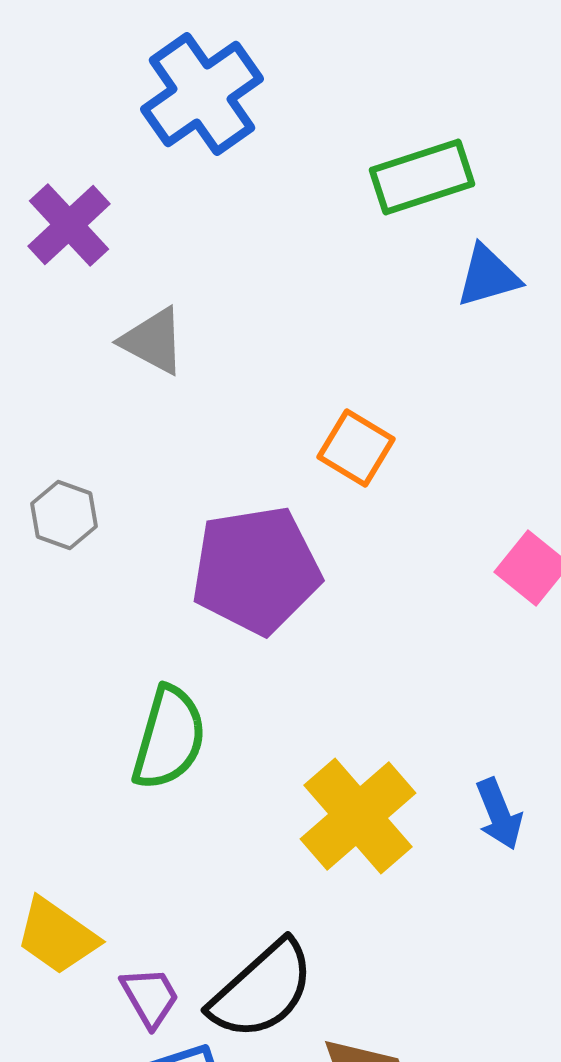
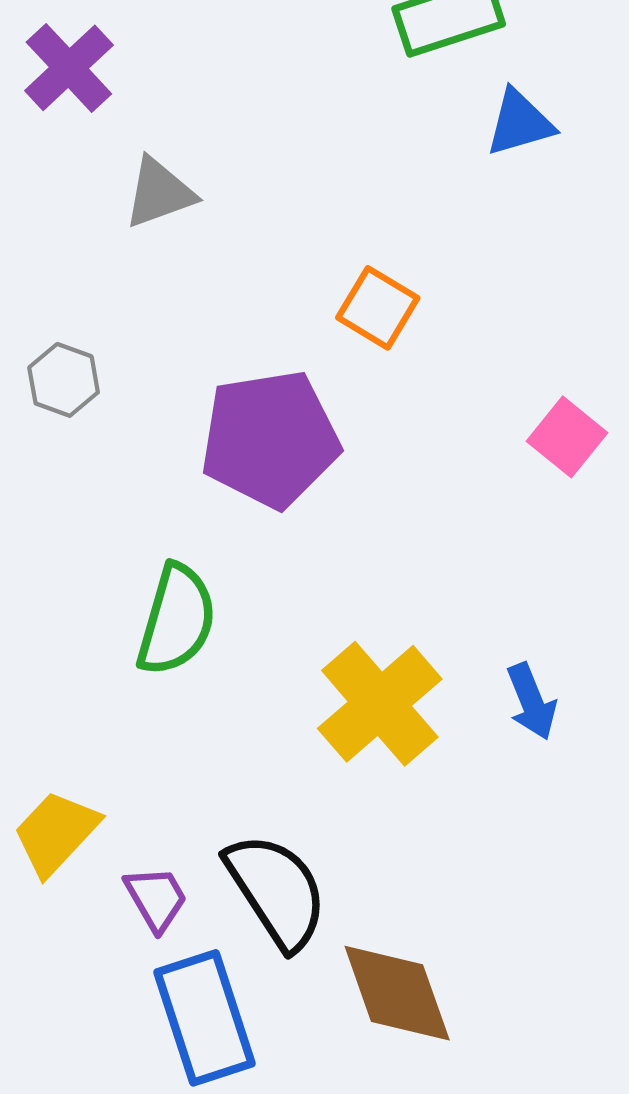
gray triangle: (153, 341) -> (159, 193), turned -48
yellow trapezoid: (57, 936) -> (56, 833), turned 98
black semicircle: (262, 990) -> (277, 891), turned -81

